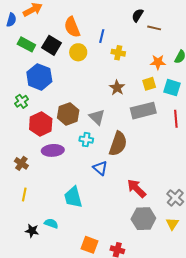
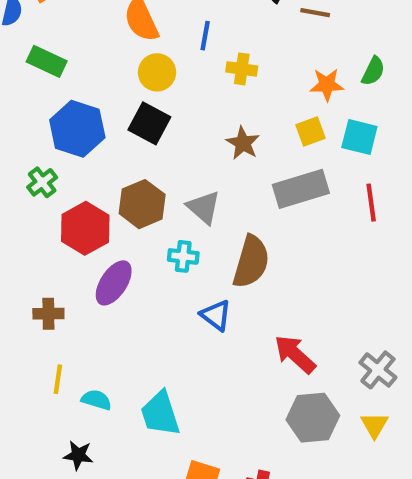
black square: (51, 45) -> (149, 123), moved
purple ellipse: (53, 150) -> (114, 283), turned -50
brown cross: (21, 163) -> (48, 314), turned -32
cyan trapezoid: (73, 197) -> (160, 414), moved
cyan semicircle: (51, 223) -> (96, 400), moved

